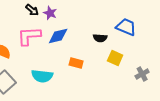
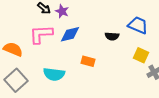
yellow square: (115, 58) -> (141, 55), moved

